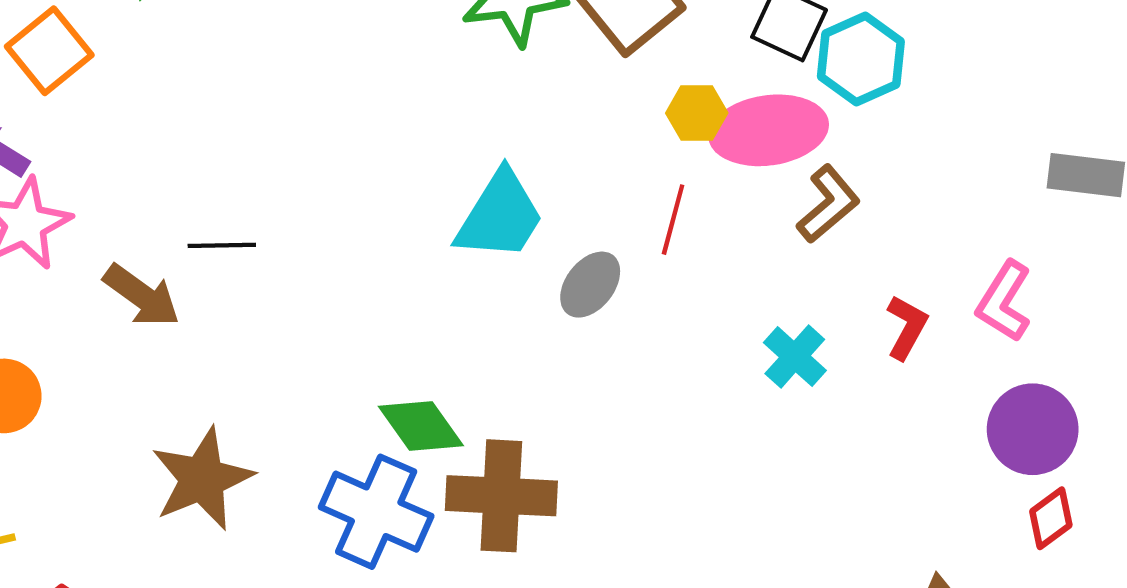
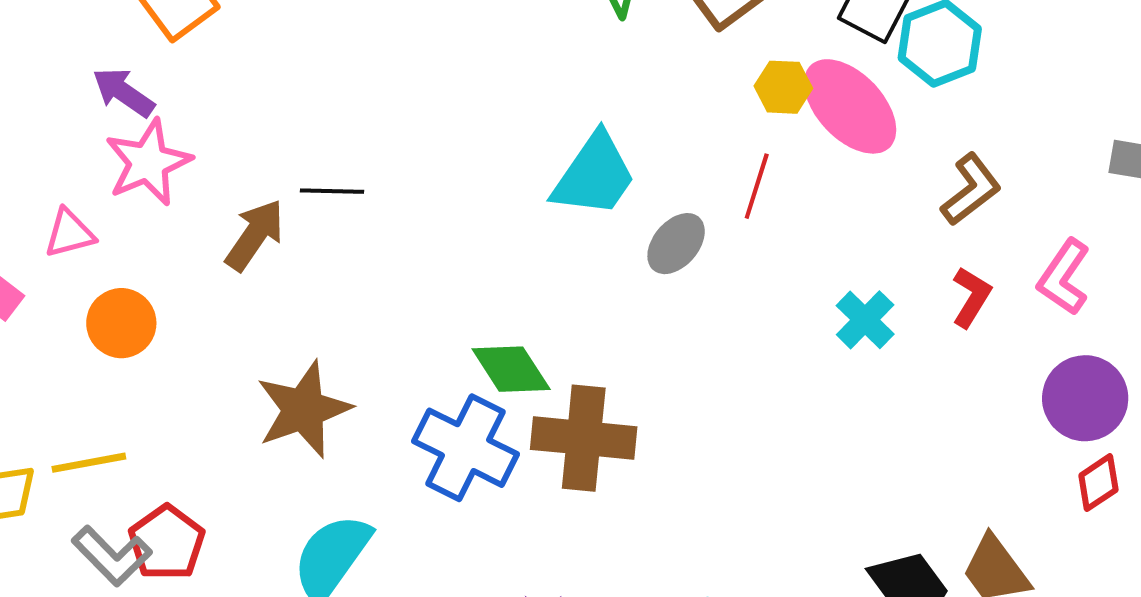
pink ellipse: (769, 130) -> (850, 106), turned 52
brown L-shape: (828, 204) -> (971, 190), moved
brown arrow: (142, 296) -> (255, 235), turned -94

